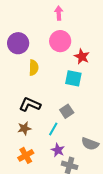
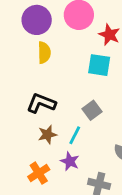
purple circle: (18, 43) -> (37, 20), moved
brown star: (24, 128) -> (47, 135), moved
purple star: (58, 150) -> (70, 161), moved

